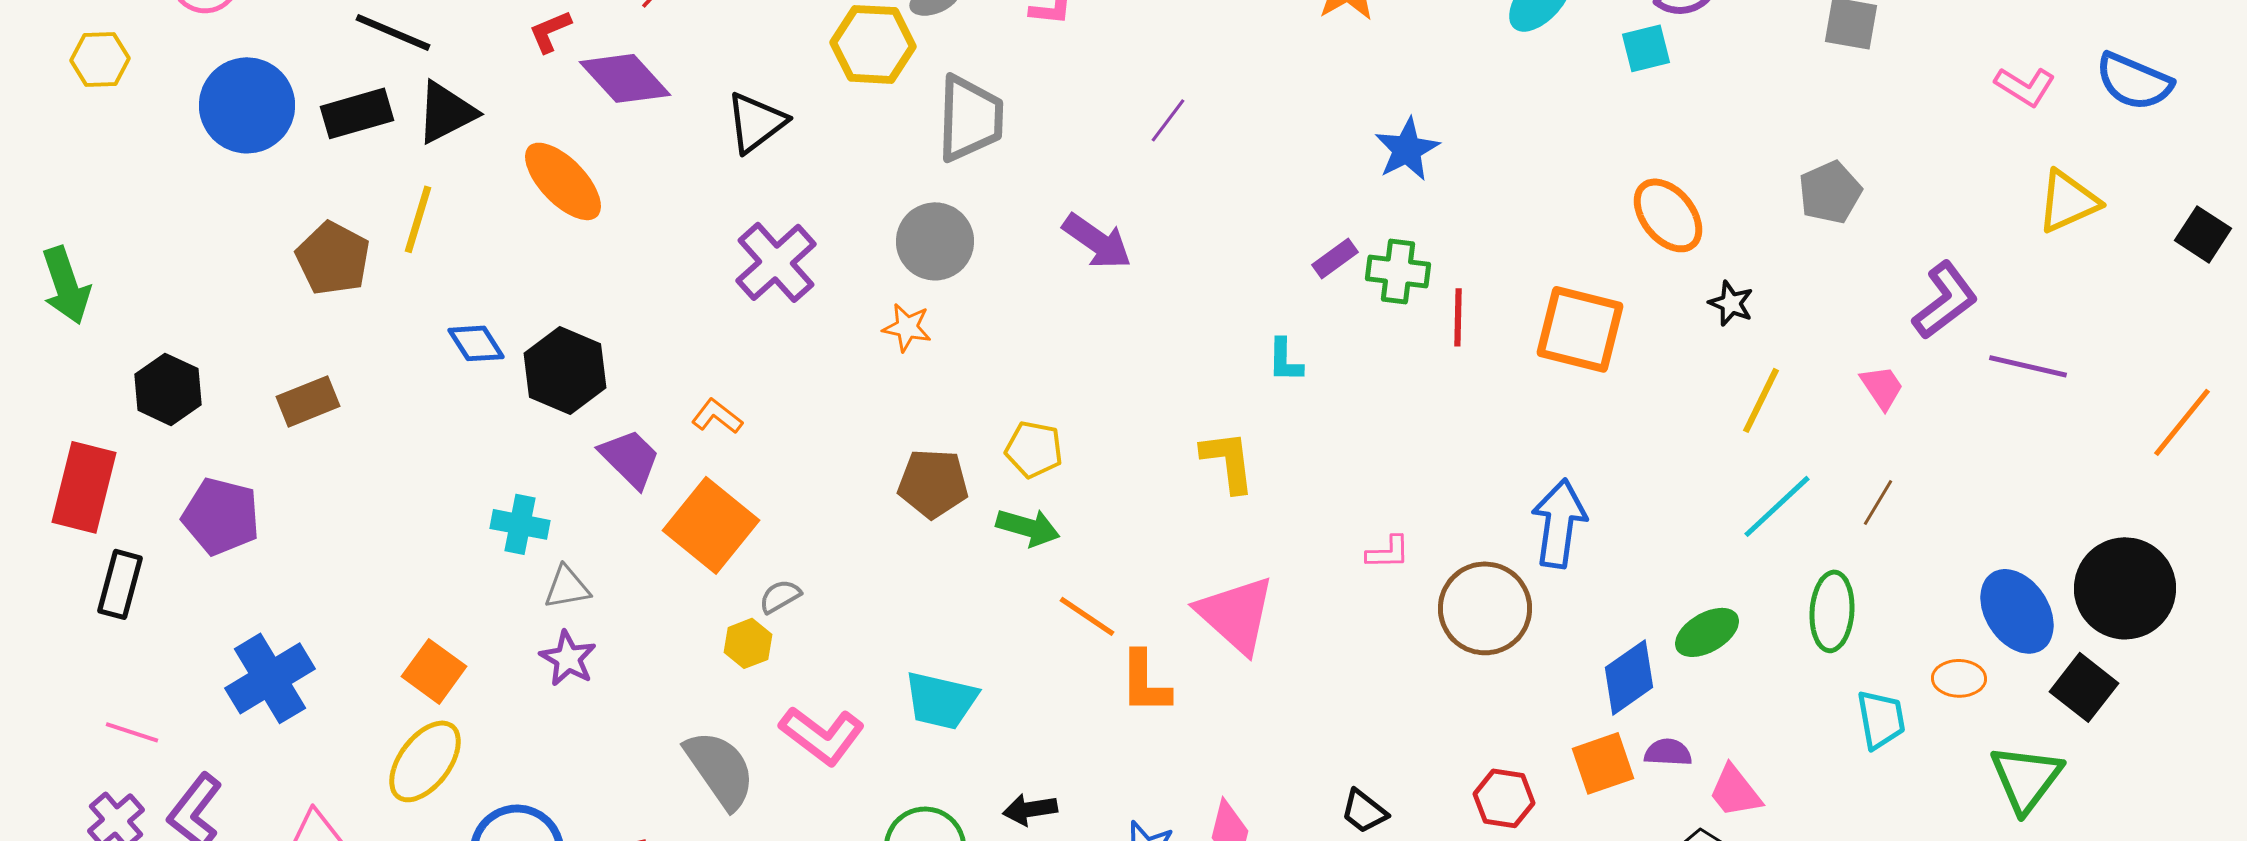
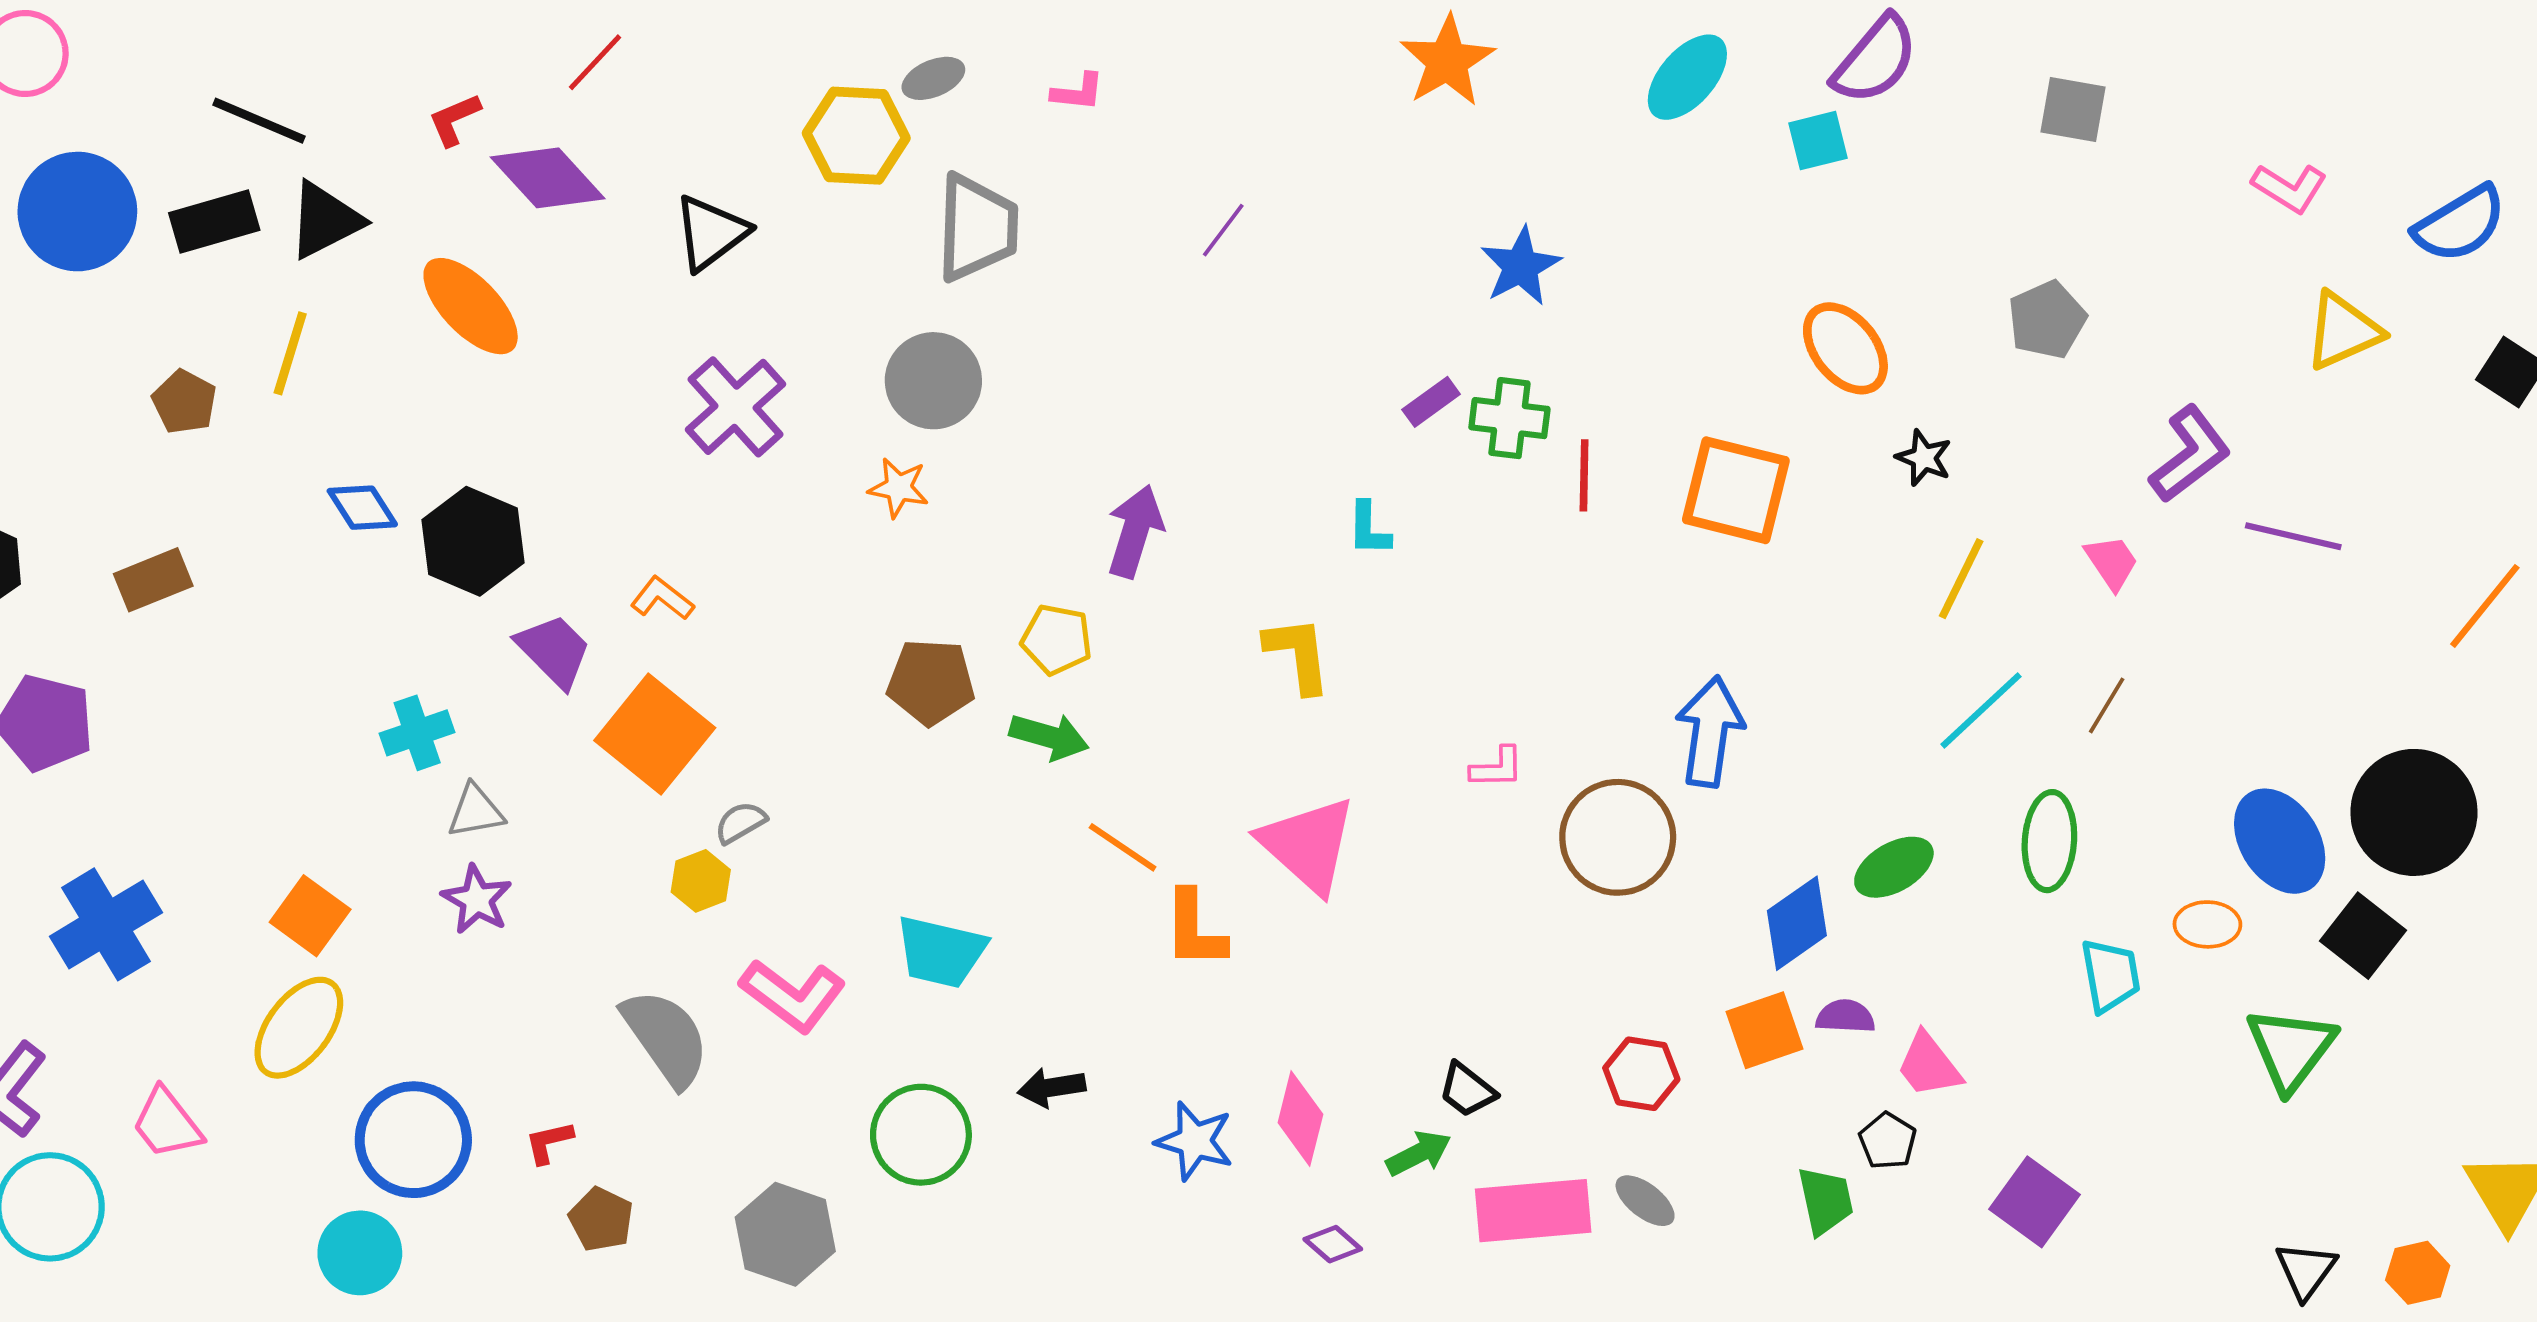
blue semicircle: (2134, 81) -> (2460, 224), moved, turned -54
purple arrow: (1097, 241) -> (1135, 531), moved, turned -108
brown pentagon: (333, 258) -> (184, 402), size x0.7
cyan cross: (520, 524) -> (417, 733), turned -30

